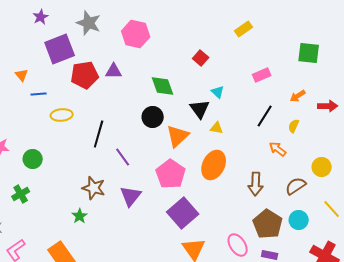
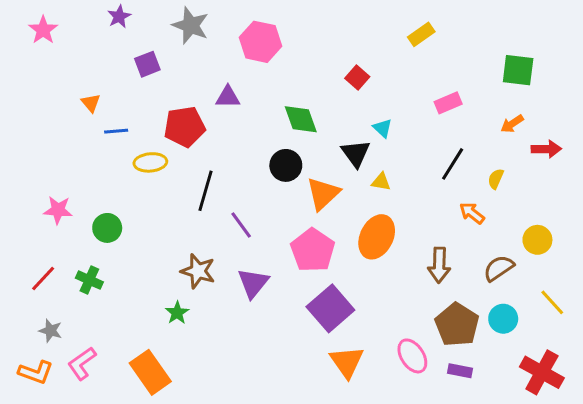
purple square: (60, 49) -> (147, 64), size x0.6
red pentagon: (85, 75) -> (185, 127), moved
orange arrow: (298, 96) -> (512, 124), moved
green cross: (21, 194) -> (89, 280), turned -36

